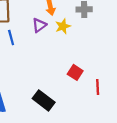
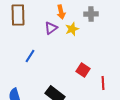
blue line: (11, 38) -> (30, 56), moved, turned 48

